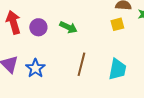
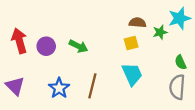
blue star: (35, 68) -> (59, 88), moved
cyan trapezoid: (117, 69) -> (132, 74), moved, turned -35

